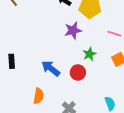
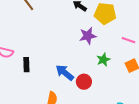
red circle: (78, 73) -> (84, 82), moved

